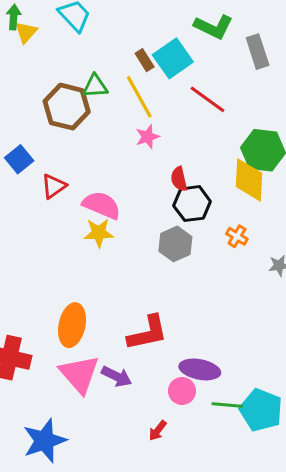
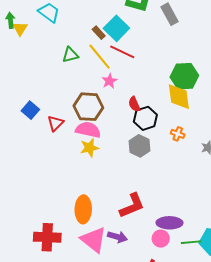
red line: (207, 99) -> (122, 52), moved
brown hexagon: (67, 107) -> (88, 107), moved

